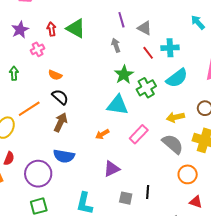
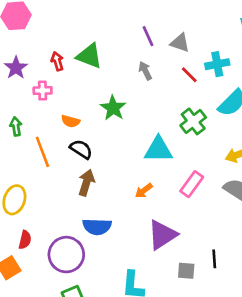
pink cross: (38, 49) -> (43, 91), turned 32
green star: (124, 75) -> (113, 108), moved
orange line: (29, 109) -> (42, 152), moved, turned -70
purple triangle: (112, 169) -> (162, 235), size x1.4

